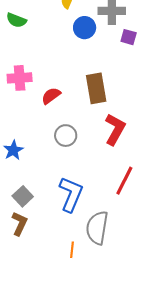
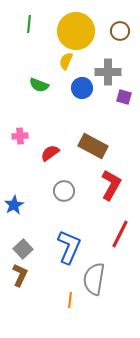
green semicircle: (16, 20) -> (39, 85), moved
pink cross: (20, 78) -> (20, 136), size x0.7
brown rectangle: (96, 88) -> (93, 146), turned -52

